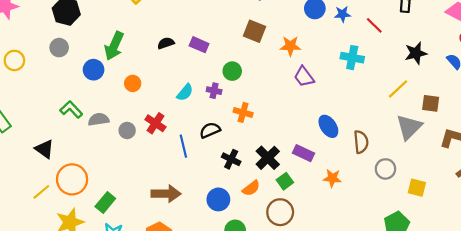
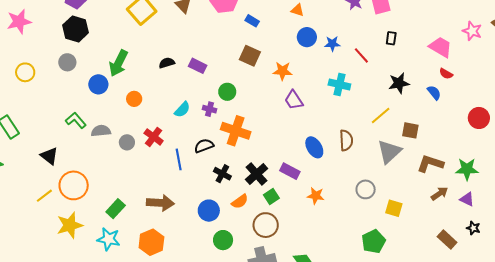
orange cross: (243, 112) -> (236, 131), size x1.6
brown semicircle: (361, 142) -> (346, 140), moved
green rectangle: (105, 203) -> (116, 209), moved

